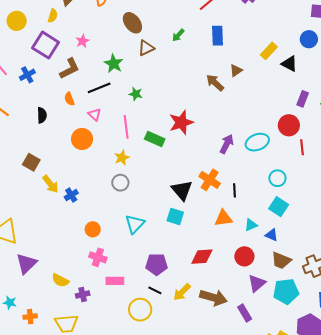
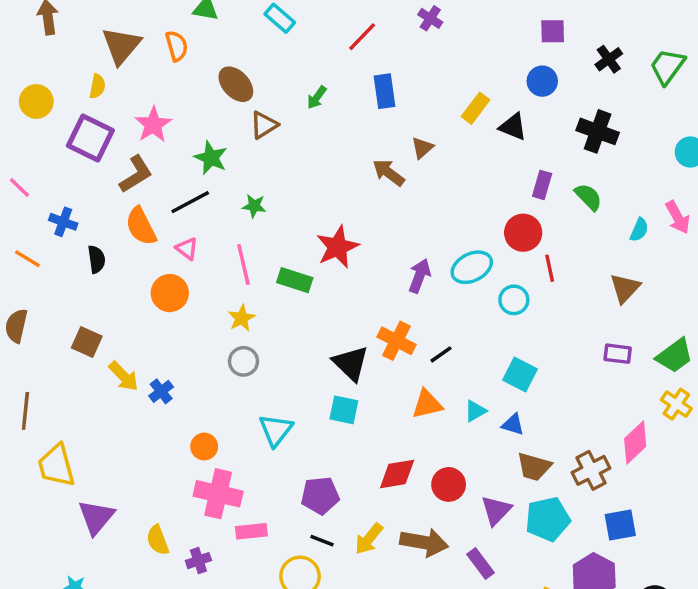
pink star: (82, 41) -> (153, 125), size x1.5
blue cross: (27, 75) -> (63, 222), moved, turned -35
orange semicircle: (69, 99) -> (141, 226), size x1.6
cyan circle: (277, 178) -> (514, 300), moved
black line: (234, 190) -> (441, 354), turned 64
red circle: (244, 256) -> (449, 484), moved
pink cross: (98, 257) -> (218, 494), size x1.5
yellow semicircle: (60, 280) -> (158, 540), turned 48

